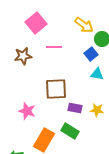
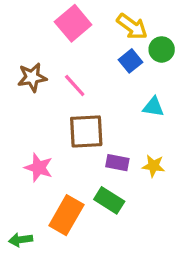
pink square: (36, 23) -> (73, 23), moved
pink line: (54, 47) -> (75, 86), moved, turned 49
blue square: (91, 54) -> (130, 61), moved

